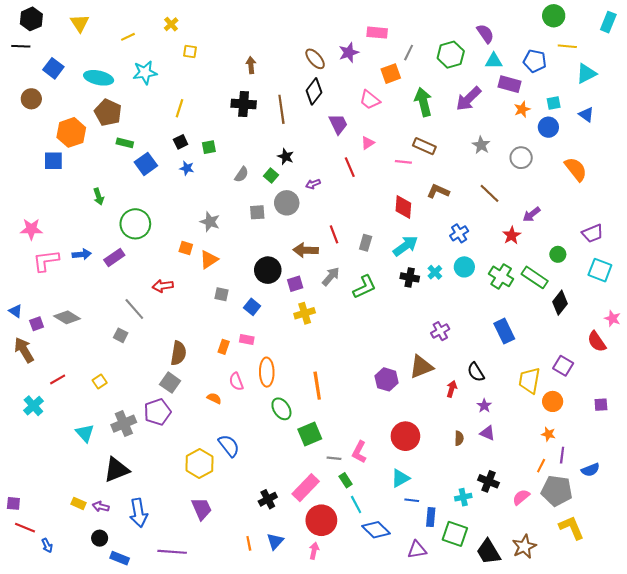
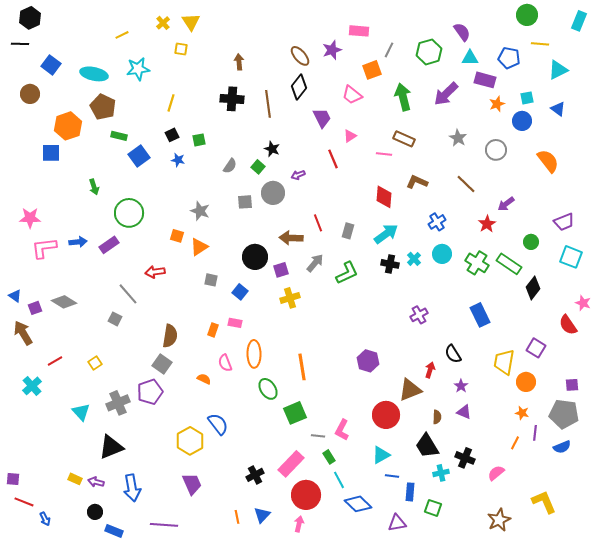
yellow triangle: (80, 23) -> (191, 22), moved
brown triangle: (421, 367) -> (410, 390), moved
gray pentagon: (557, 491) -> (564, 414), moved
green square: (455, 534) -> (433, 508), size x0.7
black trapezoid: (488, 552) -> (427, 446), moved

